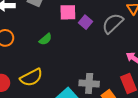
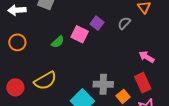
pink square: (68, 12) -> (80, 34), moved, turned 30
gray semicircle: (113, 23) -> (124, 23), size x0.6

